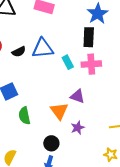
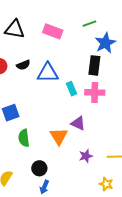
black semicircle: (19, 52) -> (23, 65), moved
purple star: (78, 128) -> (86, 156), moved
black circle: (51, 143) -> (39, 168), moved

